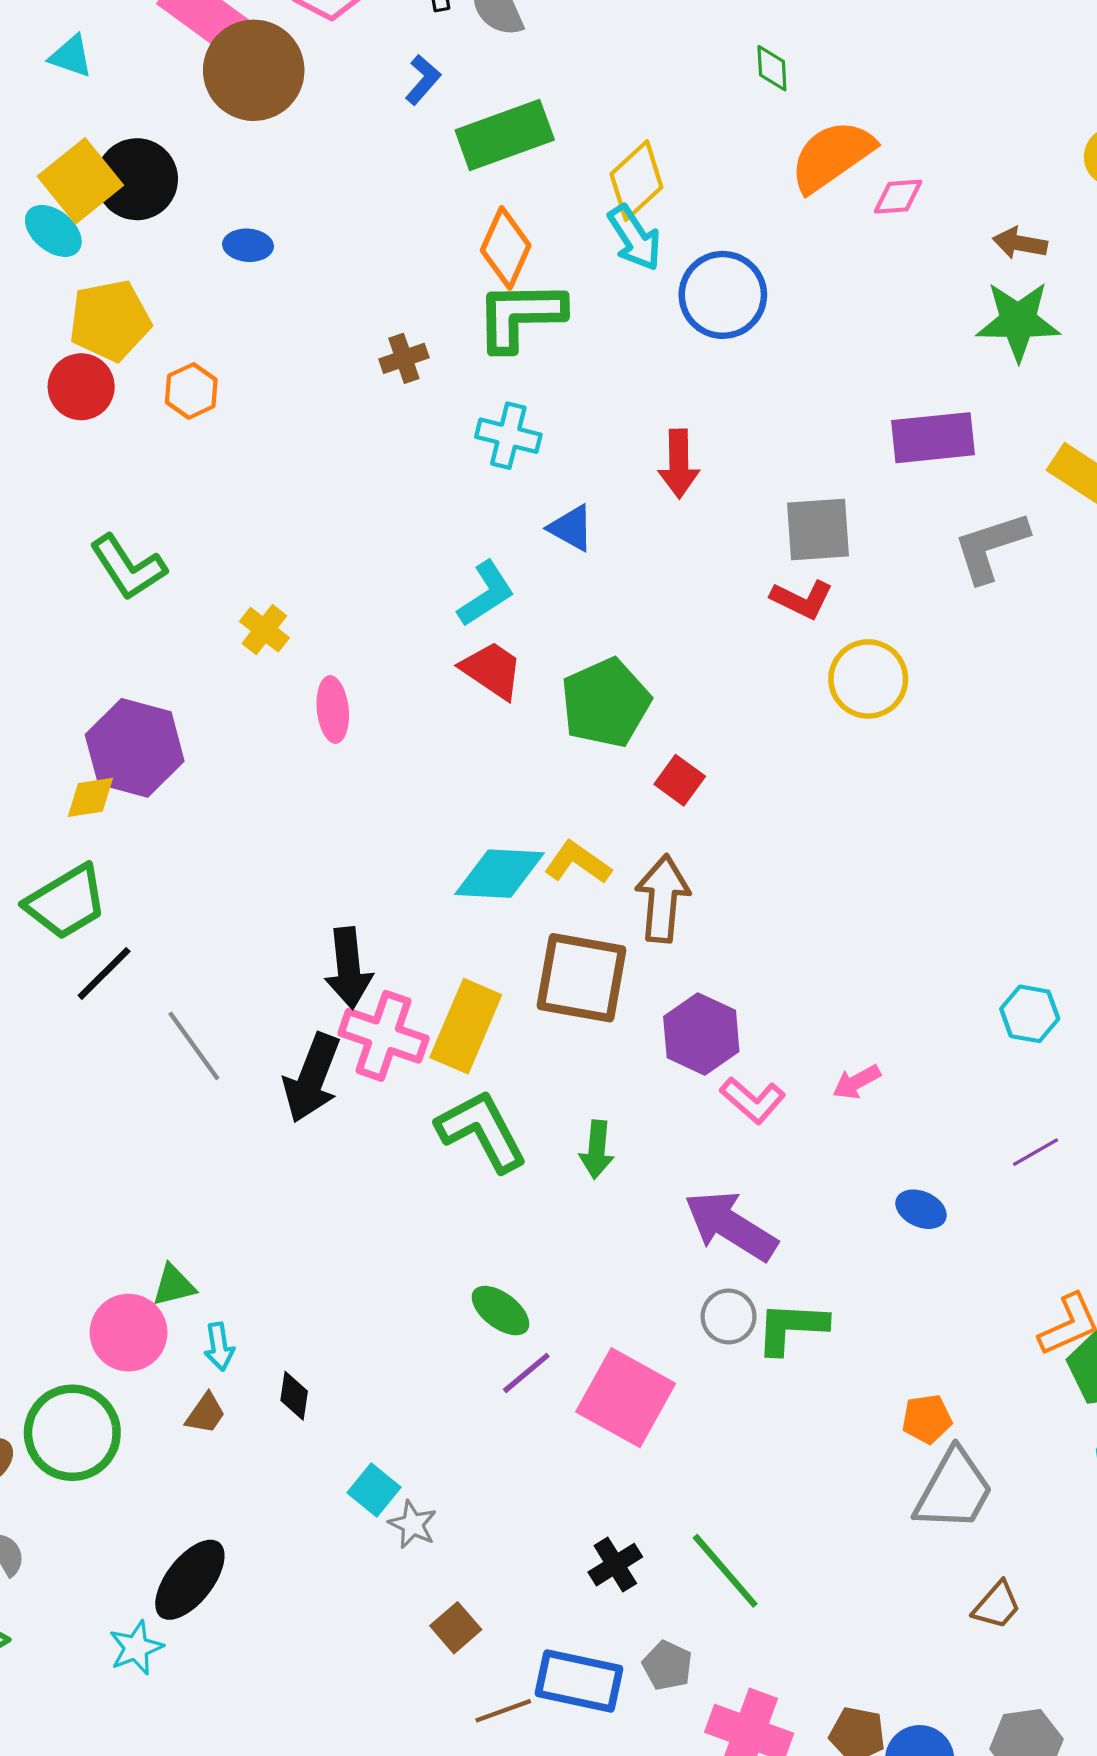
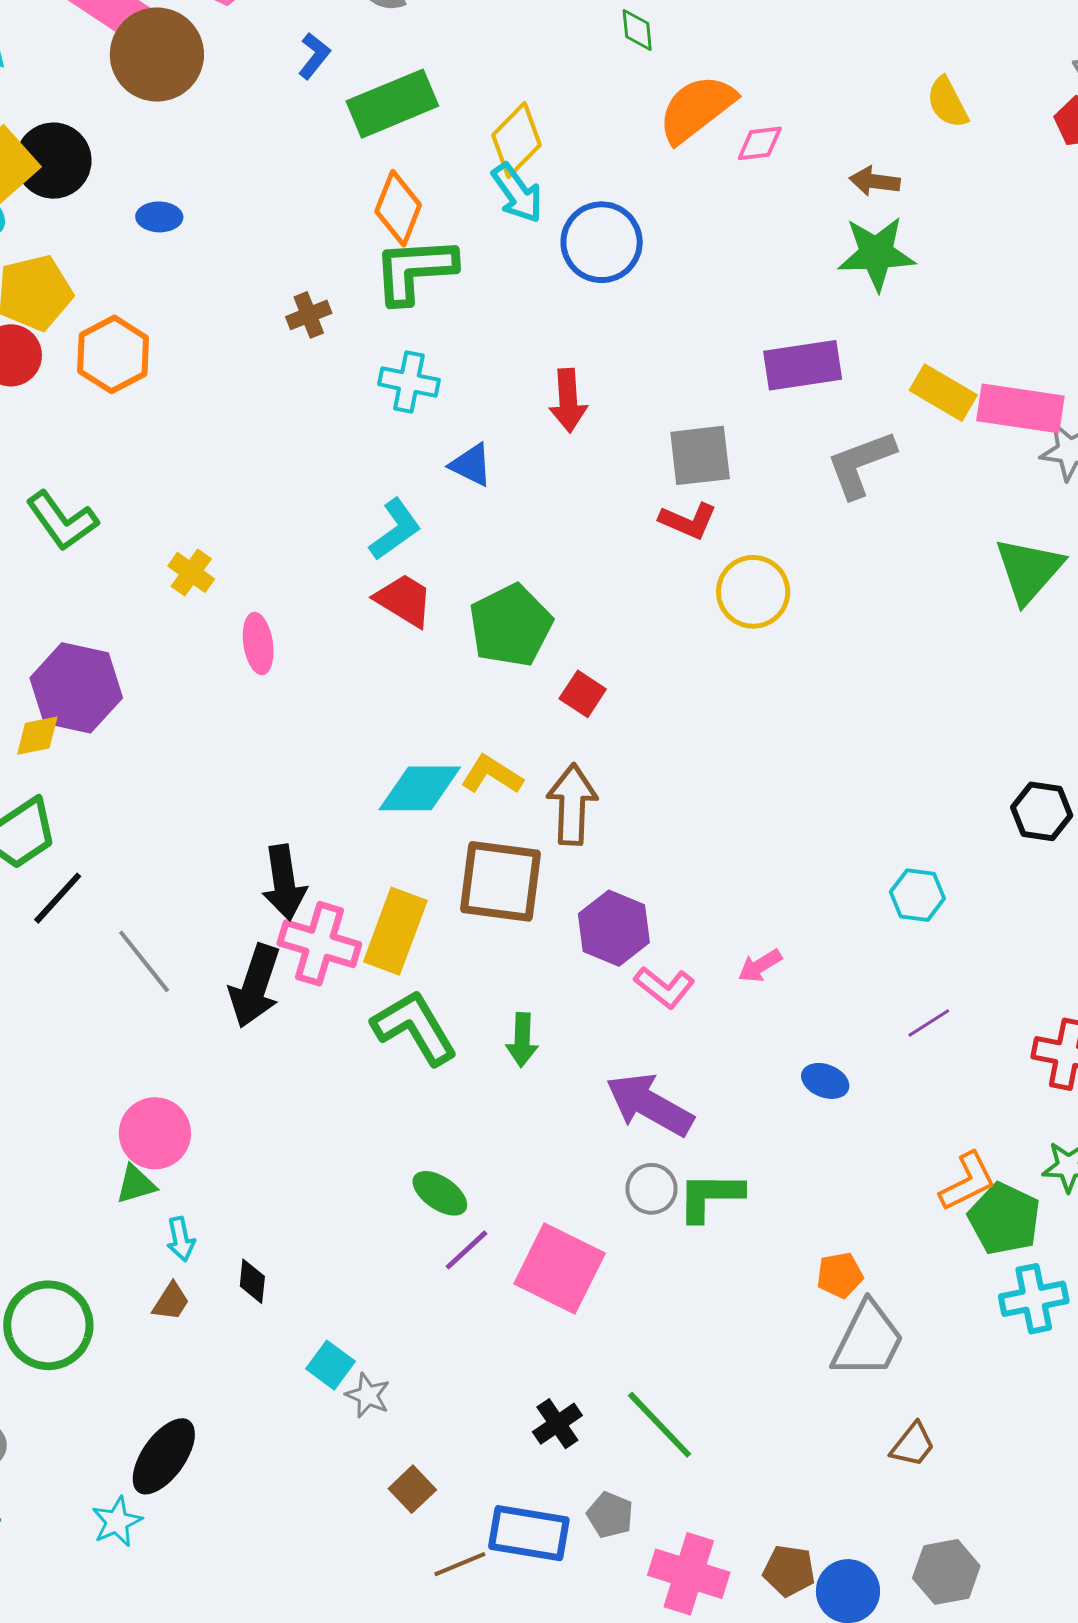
orange hexagon: (191, 391) -> (113, 354), size x1.5
pink circle: (129, 1333) -> (155, 1133), moved

